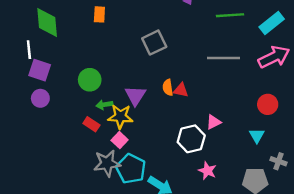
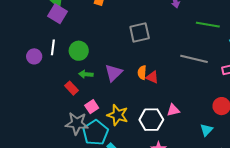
white line: (29, 50) -> (53, 47), moved
purple square: (40, 70) -> (58, 14), moved
yellow star: (120, 117) -> (118, 115), moved

